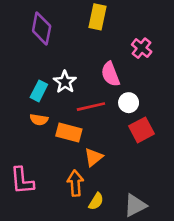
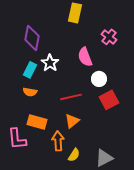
purple diamond: (42, 29) -> (32, 38), moved
red line: (91, 107) -> (71, 97), moved
orange rectangle: (69, 133) -> (37, 122), moved

